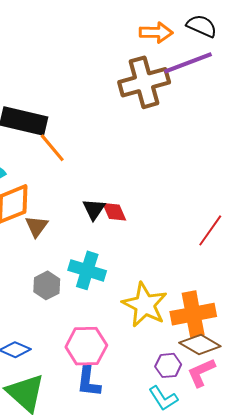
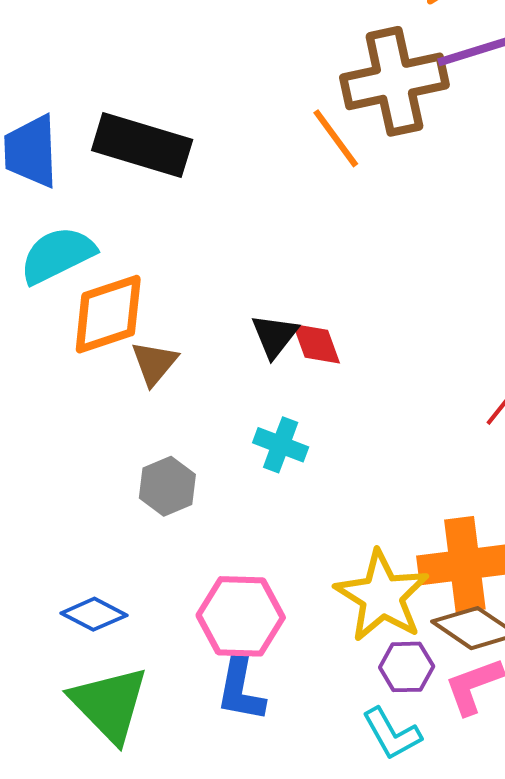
orange line: (52, 148) -> (336, 138), moved
cyan cross: (87, 270) -> (281, 445), moved, size x0.7
yellow star: (145, 305) -> (382, 596), moved

